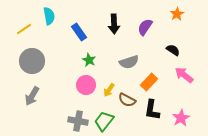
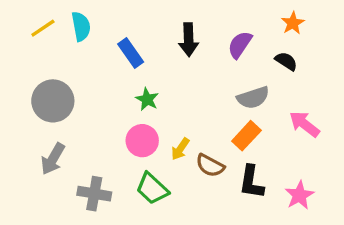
yellow line: (24, 29) -> (43, 28), moved
black semicircle: (173, 50) -> (286, 61), moved
gray semicircle: (129, 62) -> (253, 98), moved
gray cross: (78, 121) -> (94, 194), moved
green trapezoid: (104, 121) -> (152, 189), moved, turned -85

